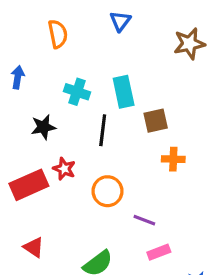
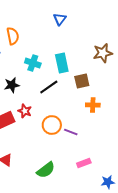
orange semicircle: (58, 34) -> (13, 36), moved
brown star: (189, 44) -> (103, 53), moved
black line: (103, 130) -> (49, 87), turned 48
purple line: (144, 220) -> (71, 132), moved

